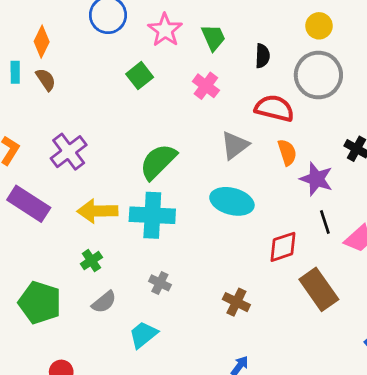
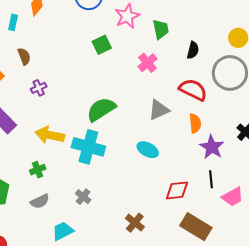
brown semicircle: (46, 80) -> (24, 56), moved
purple cross: (69, 152) -> (39, 88), size x0.6
cyan ellipse: (232, 201) -> (148, 150), size x0.7
brown rectangle: (319, 289) -> (196, 227), turned -36

